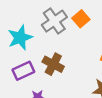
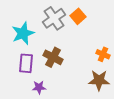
purple rectangle: (23, 71) -> (26, 63), turned -60

